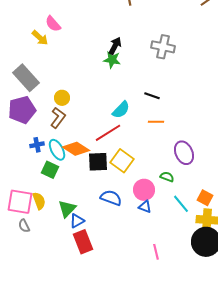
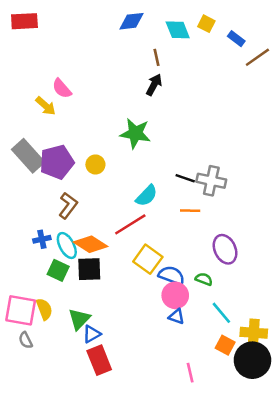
black arrow: (115, 46) -> (154, 85), moved
gray cross: (163, 47) -> (211, 181), moved
green star: (112, 60) -> (135, 133), size x1.4
yellow circle: (62, 98) -> (95, 164), moved
purple pentagon: (22, 110) -> (57, 162), moved
black square: (98, 162) -> (89, 269), moved
blue semicircle: (111, 198) -> (171, 275), moved
orange square: (205, 198) -> (225, 345), moved

